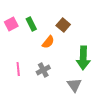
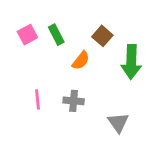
green arrow: (83, 58) -> (131, 62), moved
gray cross: (43, 70) -> (74, 101), turned 32

